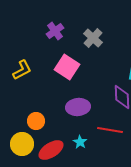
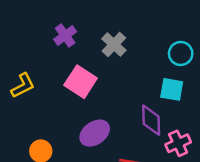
purple ellipse: (78, 107) -> (95, 133), turned -30

